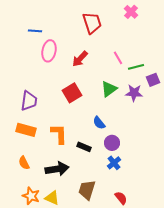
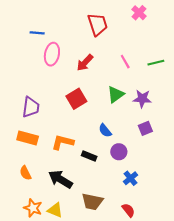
green line: (136, 67) -> (156, 63), moved
purple square: (153, 80) -> (145, 128), moved
orange L-shape: (59, 134) -> (63, 142), turned -75
blue cross: (114, 163) -> (131, 178), moved
black arrow: (57, 169) -> (60, 179), turned -140
brown trapezoid: (87, 190) -> (92, 202), turned -95

